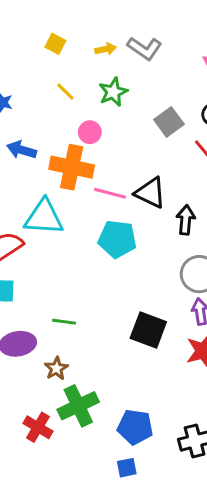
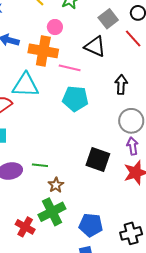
black triangle: (150, 193) -> (95, 46), moved
green line: (64, 322) -> (40, 165), moved
brown star: (56, 368) -> (56, 185), moved

